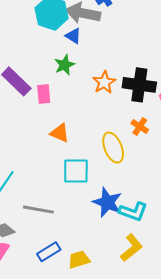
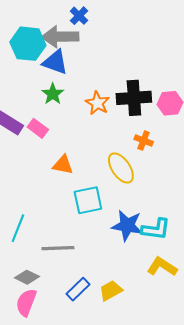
blue triangle: (73, 36) -> (55, 62), size x1.5
pink rectangle: (44, 94) -> (38, 128), turned -36
yellow L-shape: (131, 248) -> (162, 267), turned -96

